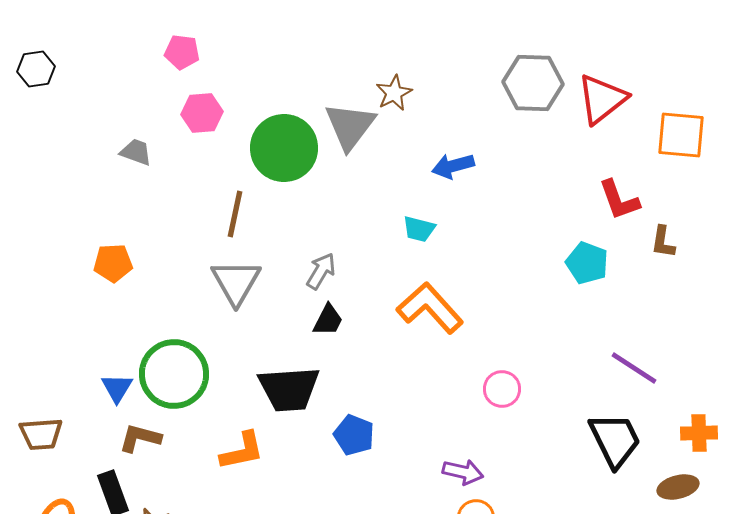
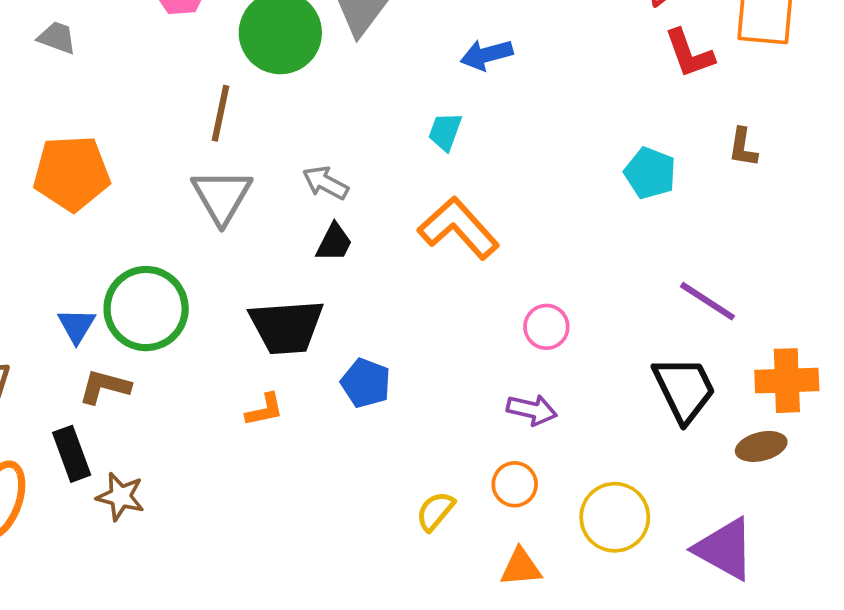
gray trapezoid: (136, 152) -> (57, 38), moved
red L-shape: (619, 200) -> (689, 53), moved
cyan trapezoid: (419, 229) -> (445, 132), turned 96
orange pentagon: (113, 263) -> (72, 173), size x1.6
gray arrow: (321, 271) -> (325, 183), turned -93
orange cross: (699, 433) -> (787, 381), size x1.4
orange L-shape: (242, 451) -> (264, 410), moved, size x0.7
purple arrow: (463, 472) -> (532, 410), moved

